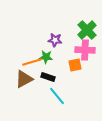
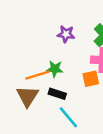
purple star: (55, 40) -> (66, 34), moved
brown triangle: (24, 79) -> (27, 96), turned -30

